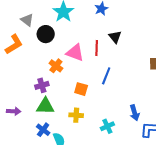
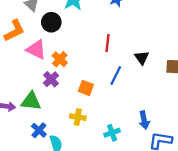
black triangle: (115, 37) -> (142, 58), moved
pink triangle: (75, 53) -> (36, 50), moved
purple cross: (42, 85) -> (51, 79), moved, turned -32
green triangle: (45, 106) -> (31, 101), moved

